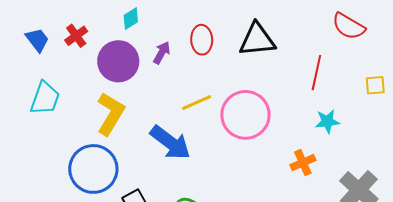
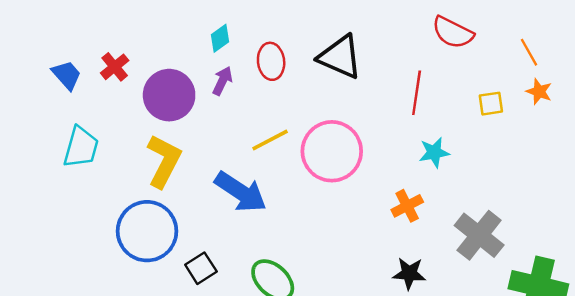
cyan diamond: (131, 19) -> (220, 38), moved
black triangle: (257, 40) -> (340, 57), turned 33

